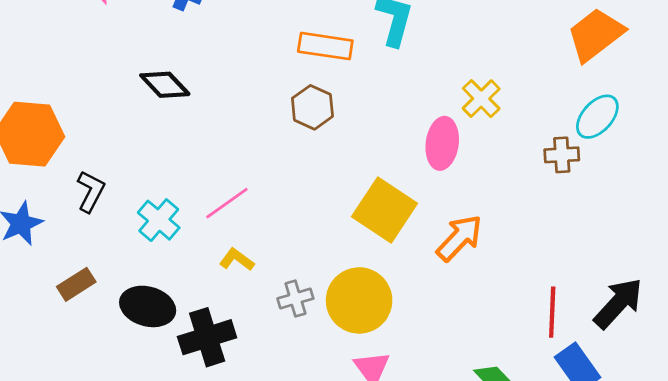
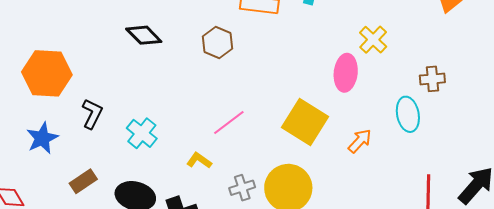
brown hexagon: (312, 107) -> (218, 42), moved
cyan ellipse: (597, 117) -> (408, 114), moved, turned -52
pink line: (227, 203) -> (229, 123), moved
orange arrow: (459, 238) -> (360, 141), size x0.7

